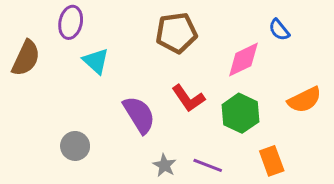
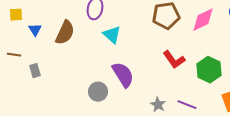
pink diamond: (243, 60) -> (203, 20), moved
purple semicircle: (139, 115) -> (123, 75), moved

